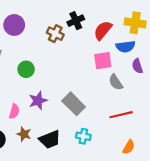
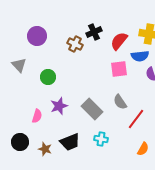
gray semicircle: (116, 82) -> (120, 102), moved
red line: (121, 115) -> (136, 119), turned -40
brown star: (24, 134) -> (45, 149), moved

